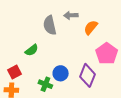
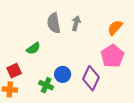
gray arrow: (71, 15) -> (76, 23), moved, turned 104
orange semicircle: (91, 27) -> (115, 28), moved

